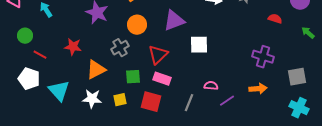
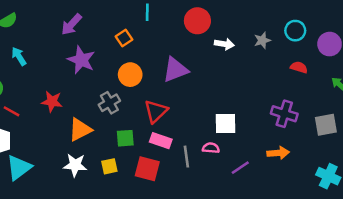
white square: (199, 45) -> (226, 124), moved
gray square: (297, 77) -> (326, 125), moved
pink semicircle: (211, 86) -> (211, 148), moved
cyan triangle: (59, 91) -> (19, 168), moved, turned 35
gray line: (189, 103) -> (186, 157), moved, turned -30

